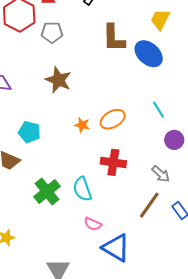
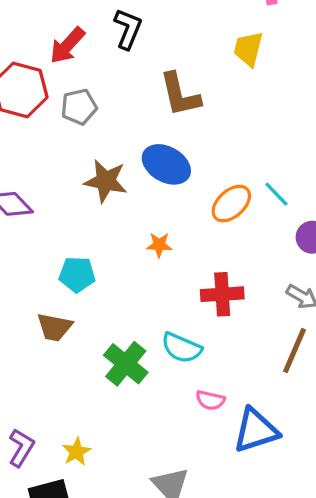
blue ellipse: (149, 54) -> (166, 164), moved
orange ellipse: (113, 119) -> (231, 204), moved
cyan semicircle: (82, 189) -> (182, 348), turned -35
blue triangle: (116, 248) -> (256, 430), turned -36

